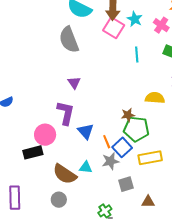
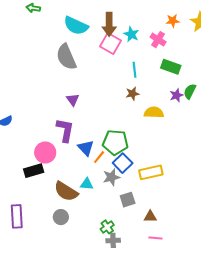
brown star: (128, 115) -> (132, 94), moved
green pentagon: (136, 129) -> (115, 142), moved
orange line: (107, 142) -> (99, 157), moved, turned 64

